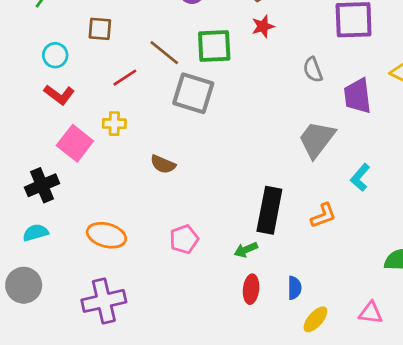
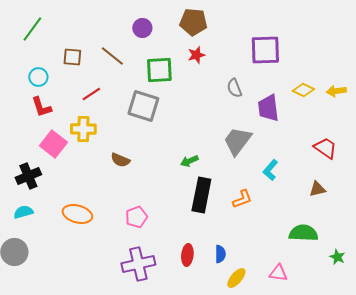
brown line: (164, 53) -> (112, 56), moved
red L-shape: (59, 95) -> (41, 107), turned 35
yellow cross: (114, 124) -> (83, 129), size x1.4
green arrow: (246, 250) -> (189, 161), moved
purple cross: (104, 301) -> (138, 264), moved

